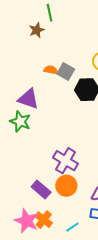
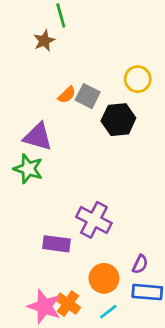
orange semicircle: (51, 70) -> (67, 95), turned 128
orange circle: (66, 186) -> (104, 278), moved
purple rectangle: (41, 190) -> (56, 244), moved, turned -30

